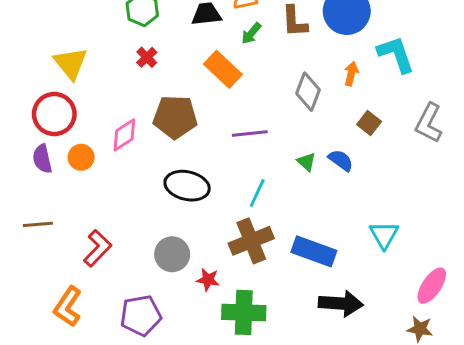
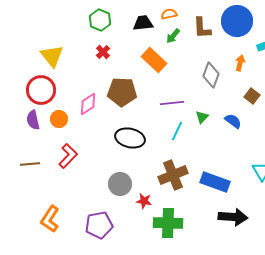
green triangle: (306, 162) -> (202, 117), moved, turned 32
cyan line: (257, 193) -> (177, 131), moved
red L-shape: (98, 248) -> (68, 156), moved

